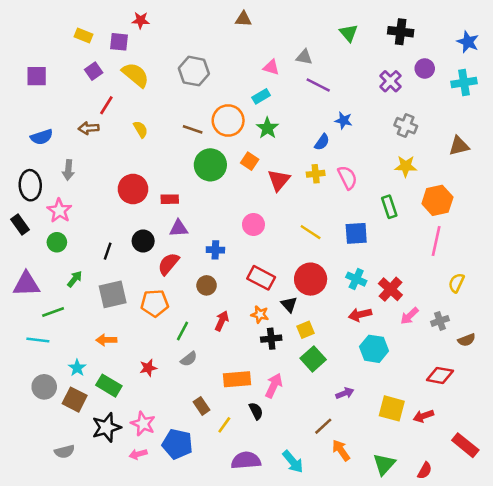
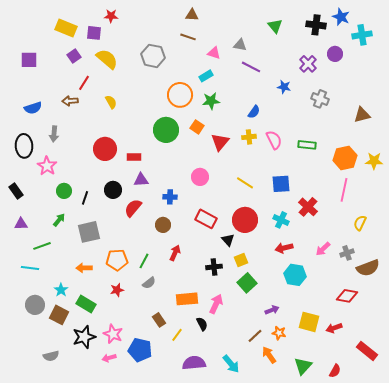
yellow rectangle: (84, 36) -> (66, 28), size x1.5
blue star: (468, 42) -> (341, 17), moved
cyan cross: (464, 82) -> (362, 35), moved
blue star: (344, 120) -> (284, 87), moved
green star: (267, 128) -> (211, 101), turned 30
brown line: (193, 129) -> (188, 37), moved
yellow star: (406, 166) -> (374, 161), moved
green rectangle: (389, 207) -> (307, 145), moved, turned -66
black rectangle: (20, 225) -> (16, 191), moved
green circle: (57, 242) -> (64, 191), moved
purple triangle: (26, 284) -> (21, 224), size x0.6
red cross: (390, 289) -> (308, 207), moved
orange pentagon: (155, 303) -> (117, 260), moved
orange star: (260, 315) -> (279, 333), moved
brown semicircle: (467, 340) -> (368, 268), size x1.6

